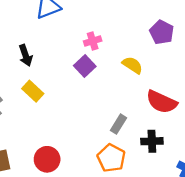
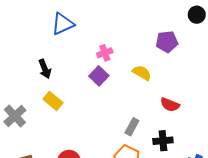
purple pentagon: (162, 32) -> (167, 42), turned -30
red semicircle: (162, 102) -> (170, 105), size x0.7

